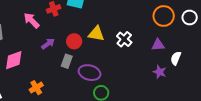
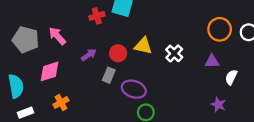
pink arrow: (32, 20) -> (57, 36), moved
purple star: (160, 72) -> (218, 105), moved
orange cross: (36, 88) -> (61, 103), moved

